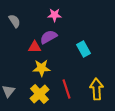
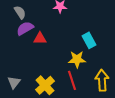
purple semicircle: (49, 37) -> (25, 28), moved
yellow star: (42, 68) -> (77, 59), moved

